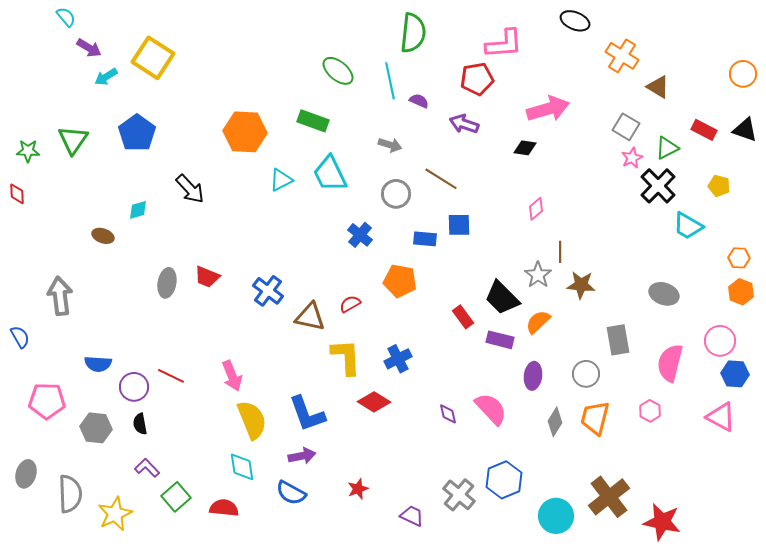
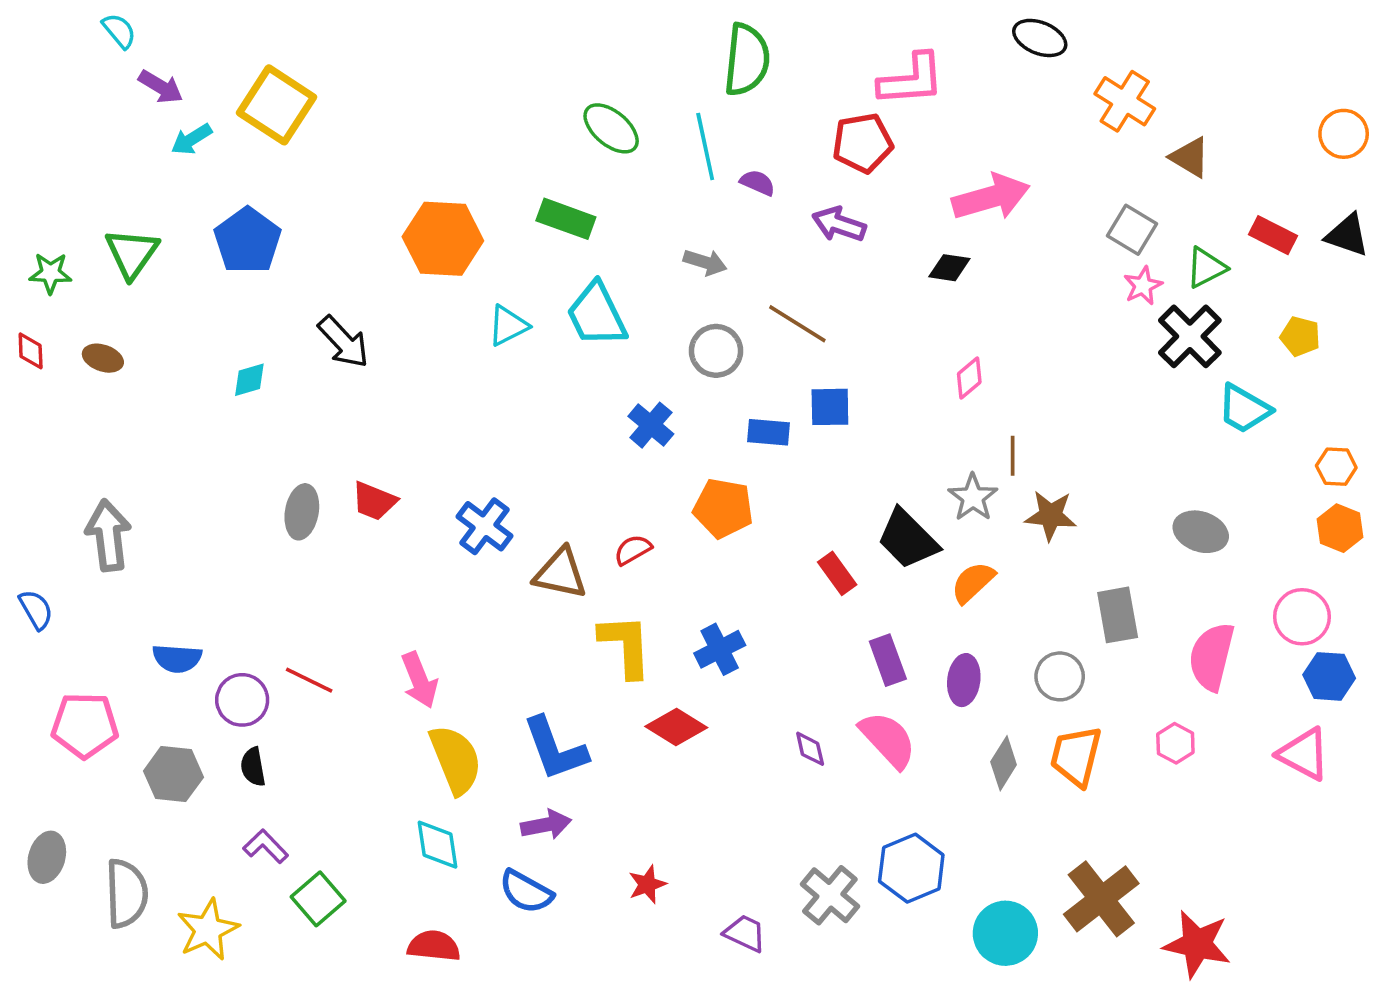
brown ellipse: (103, 236) -> (103, 358), moved
purple rectangle: (500, 340) -> (888, 660), moved, turned 56
red semicircle: (224, 508) -> (434, 946), moved

